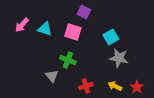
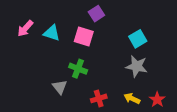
purple square: (84, 12) -> (96, 14), turned 32
cyan square: (111, 37) -> (138, 39), moved

